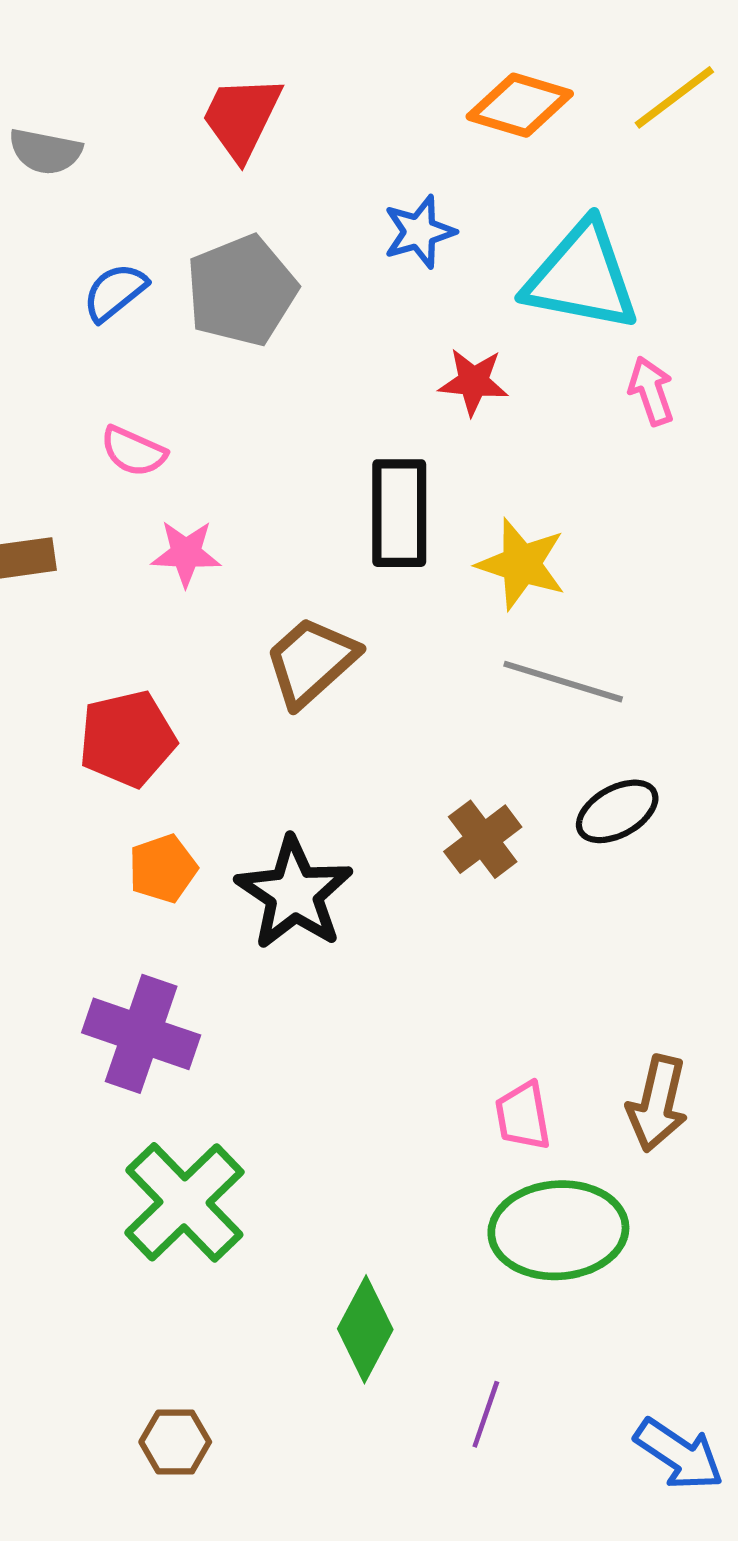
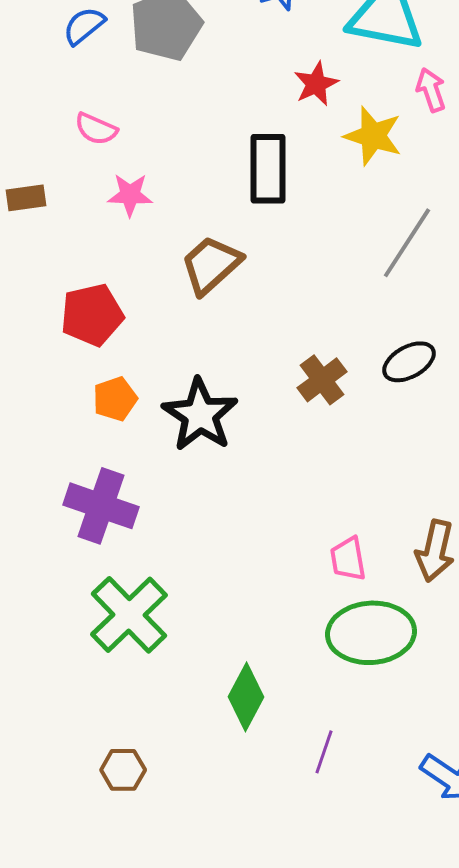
red star: (473, 382) -> (316, 84), turned -30
yellow star: (521, 564) -> (373, 136), moved
gray line: (563, 682) -> (407, 243), moved, turned -74

